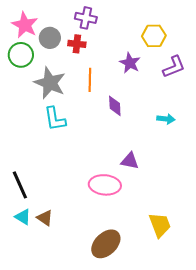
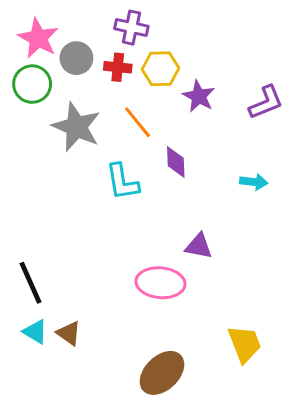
yellow hexagon: (154, 36) -> (160, 69), moved
orange line: (90, 80) -> (138, 122), turned -40
cyan L-shape: (55, 119) -> (122, 182), moved

